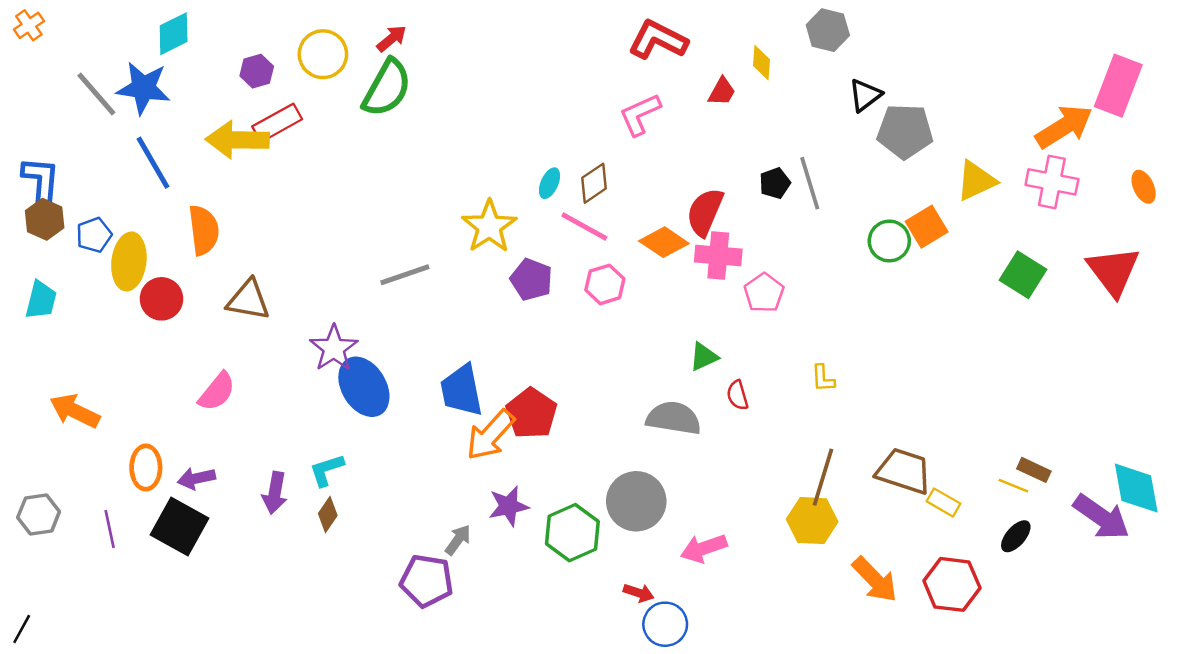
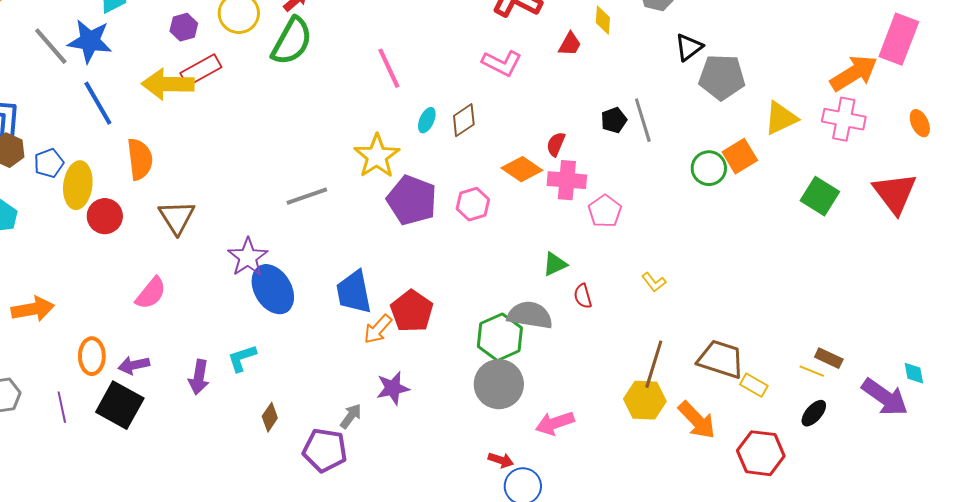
pink L-shape: (640, 114) -> (502, 63), turned -129
red semicircle: (705, 212) -> (556, 144), size x0.6
pink line: (584, 227) -> (389, 68), moved, turned 36
purple pentagon: (531, 280) -> (412, 200), size x1.4
brown triangle: (248, 300) -> (177, 217), turned 48
yellow L-shape: (823, 378) -> (654, 282), turned -35
orange arrow: (75, 411) -> (33, 309), turned 144
orange arrow: (490, 435) -> (378, 329), size x0.7
cyan diamond: (1136, 488) -> (914, 373), size x0.5
brown diamond: (328, 515) -> (270, 417), moved
green hexagon: (572, 533) -> (500, 337), moved
orange arrow: (875, 580) -> (697, 420), moved

